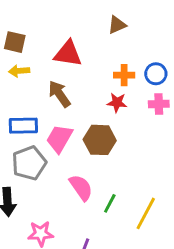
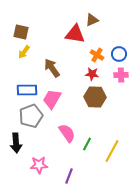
red triangle: (68, 54) -> (75, 34), moved
yellow arrow: (19, 71) -> (24, 52), turned -48
orange cross: (124, 75) -> (97, 55), turned 32
brown hexagon: (100, 140) -> (95, 97), moved

